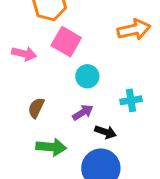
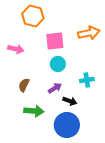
pink square: (66, 42) -> (55, 41), moved, turned -36

